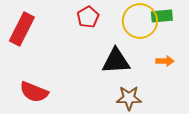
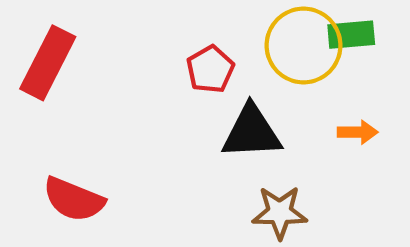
red pentagon: (88, 17) -> (210, 69), moved

